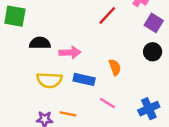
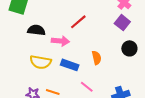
red line: (107, 15) -> (78, 22), moved
purple square: (154, 23) -> (122, 23), moved

